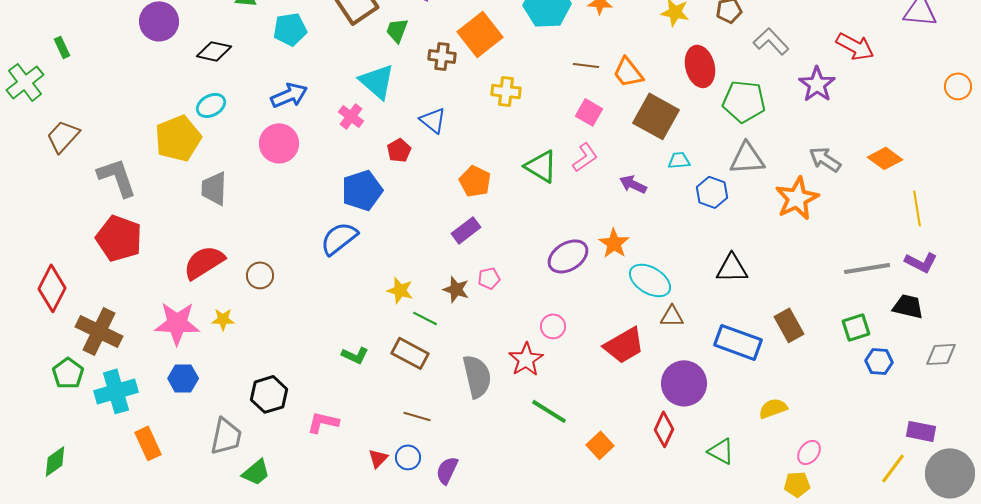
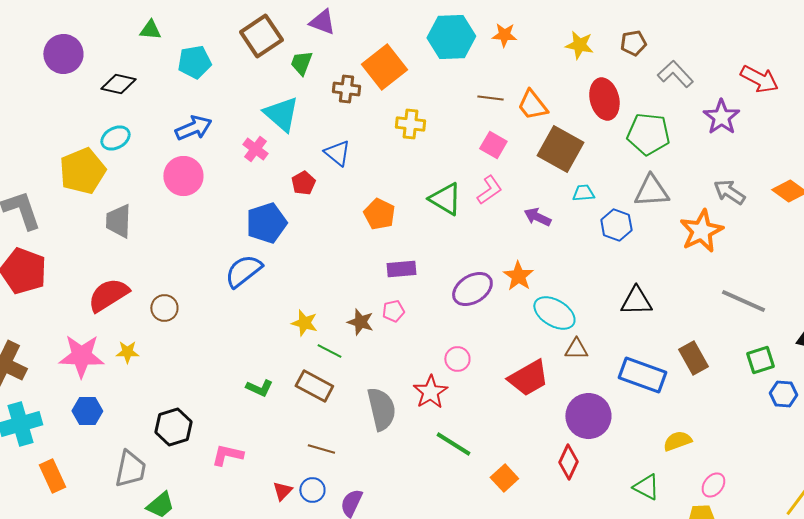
purple rectangle: (466, 230) -> (401, 269), moved, turned 32
gray line: (867, 268) -> (743, 301), moved, turned 33
green triangle: (721, 451) -> (646, 487), moved

